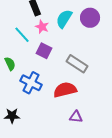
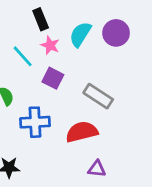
blue cross: (31, 83) -> (35, 122), turned -30

